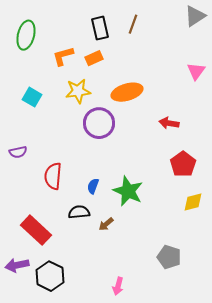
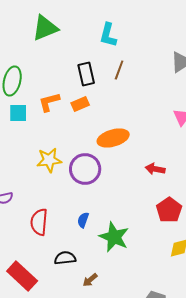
yellow star: (78, 91) -> (49, 160), moved
cyan square: (32, 97) -> (18, 113), moved, turned -30
blue semicircle: (93, 186) -> (83, 220), moved
brown arrow: (106, 224) -> (90, 280), moved

